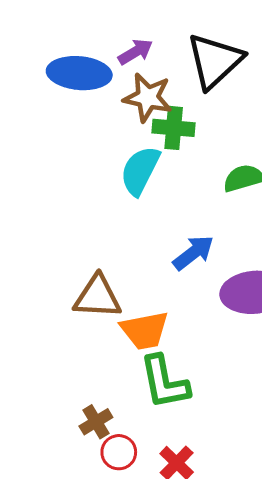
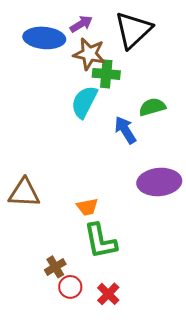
blue arrow: (193, 253) -> (125, 130), moved, turned -84
brown triangle: (97, 297) -> (24, 193), moved
orange trapezoid: (145, 330) -> (87, 207), size x0.7

